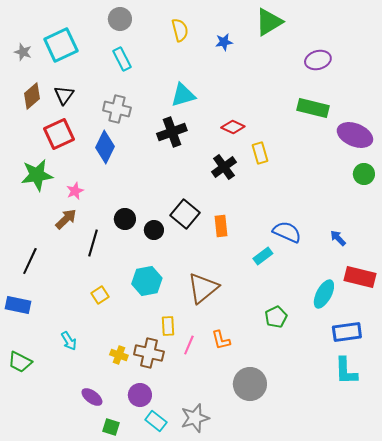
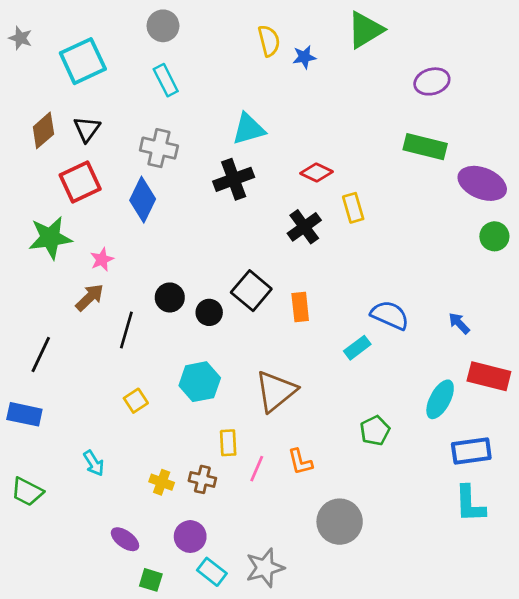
yellow semicircle: (180, 30) -> (269, 41), moved
gray star: (23, 52) -> (20, 38), moved
brown cross: (149, 353) -> (202, 479), size x0.7

